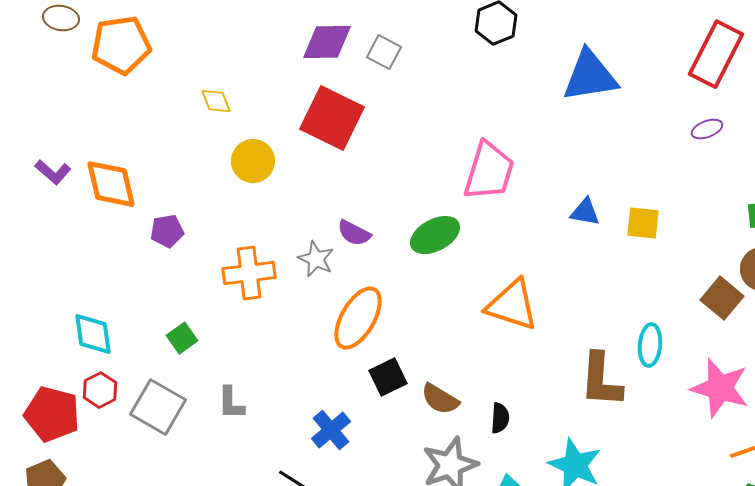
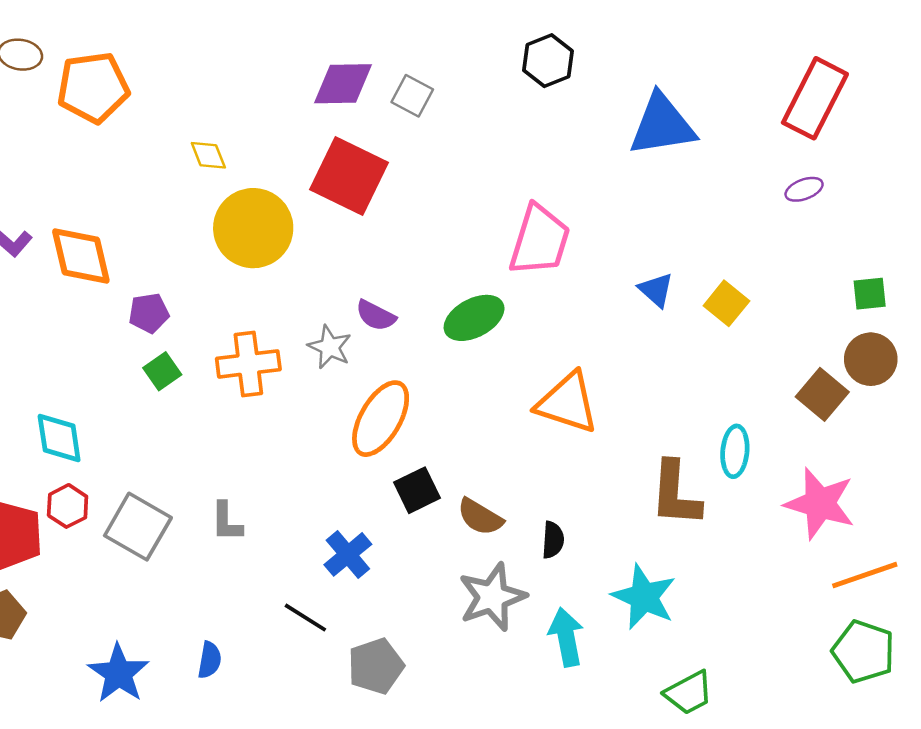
yellow circle: (253, 161) -> (253, 228), size x1.5
blue triangle: (585, 212) -> (656, 290), turned 32
yellow square: (643, 223) -> (726, 303), turned 33
green square: (182, 338) -> (162, 371), moved

